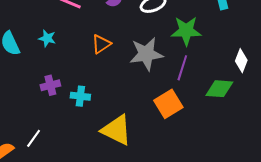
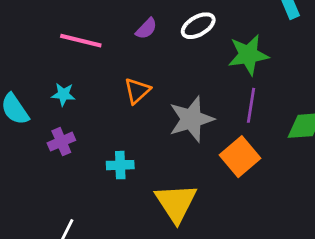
gray star: (146, 54) -> (191, 119), moved
purple cross: (50, 85) -> (61, 142), moved
yellow triangle: (117, 130) -> (176, 203), turned 40

